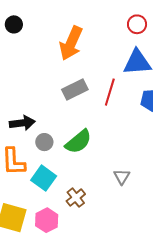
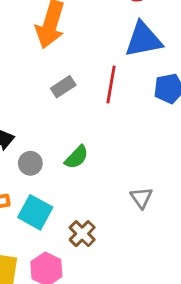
gray rectangle: (75, 89) -> (63, 87), size x0.7
green semicircle: (78, 142) -> (77, 157), size x0.7

